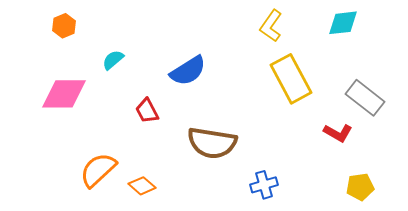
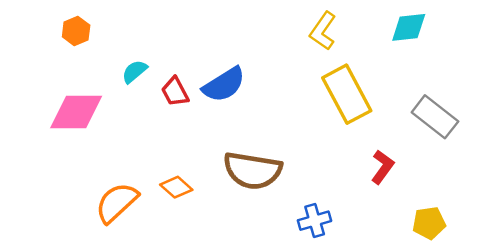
red trapezoid: (147, 111) -> (175, 92), moved
red L-shape: (338, 133) -> (382, 167), moved, turned -84
orange diamond: (142, 186) -> (176, 187), moved

